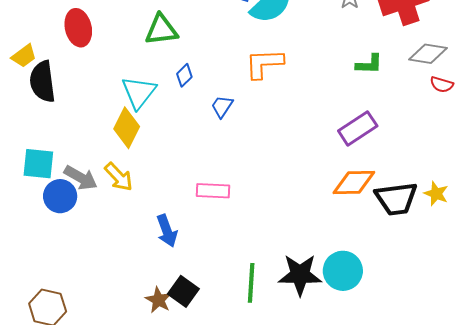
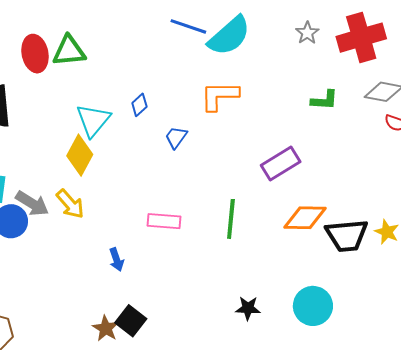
green triangle: (161, 30) -> (69, 51), moved
purple rectangle: (358, 128) -> (281, 164), moved
blue arrow: (167, 231) -> (116, 260), size x0.7
cyan circle: (343, 271) -> (313, 306), moved
black star: (300, 275) -> (248, 308), size x0.6
green line: (251, 283) -> (231, 219), moved

